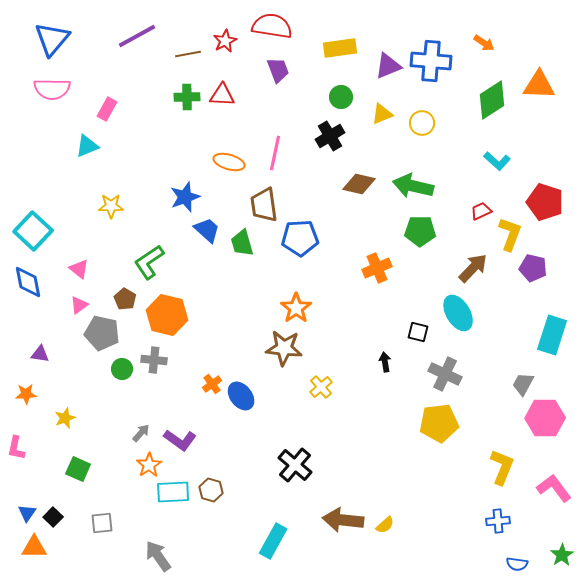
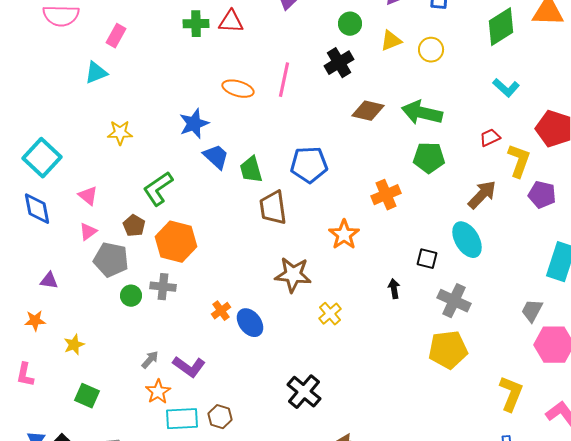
brown trapezoid: (264, 205) -> (273, 208), moved
orange star: (296, 308) -> (344, 235), moved

